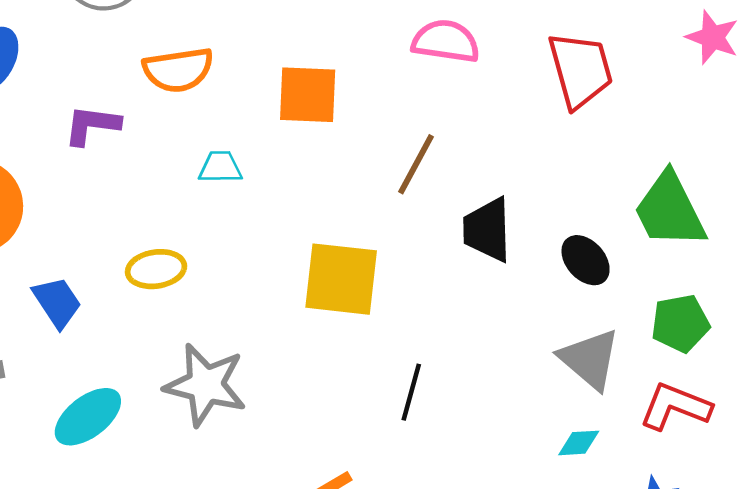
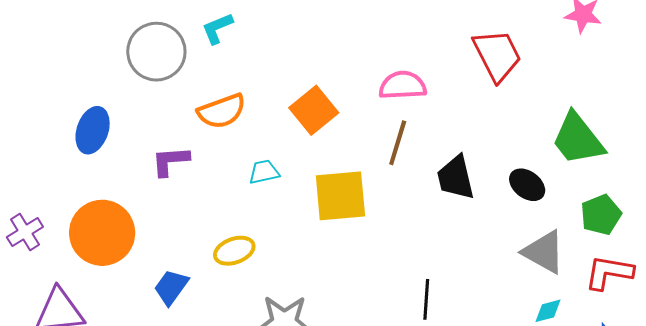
pink semicircle: (446, 41) -> (403, 85), moved
orange square: (308, 95) -> (314, 110), turned -30
yellow square: (341, 279) -> (340, 196), moved
blue trapezoid: (57, 302) -> (171, 287), turned -99

